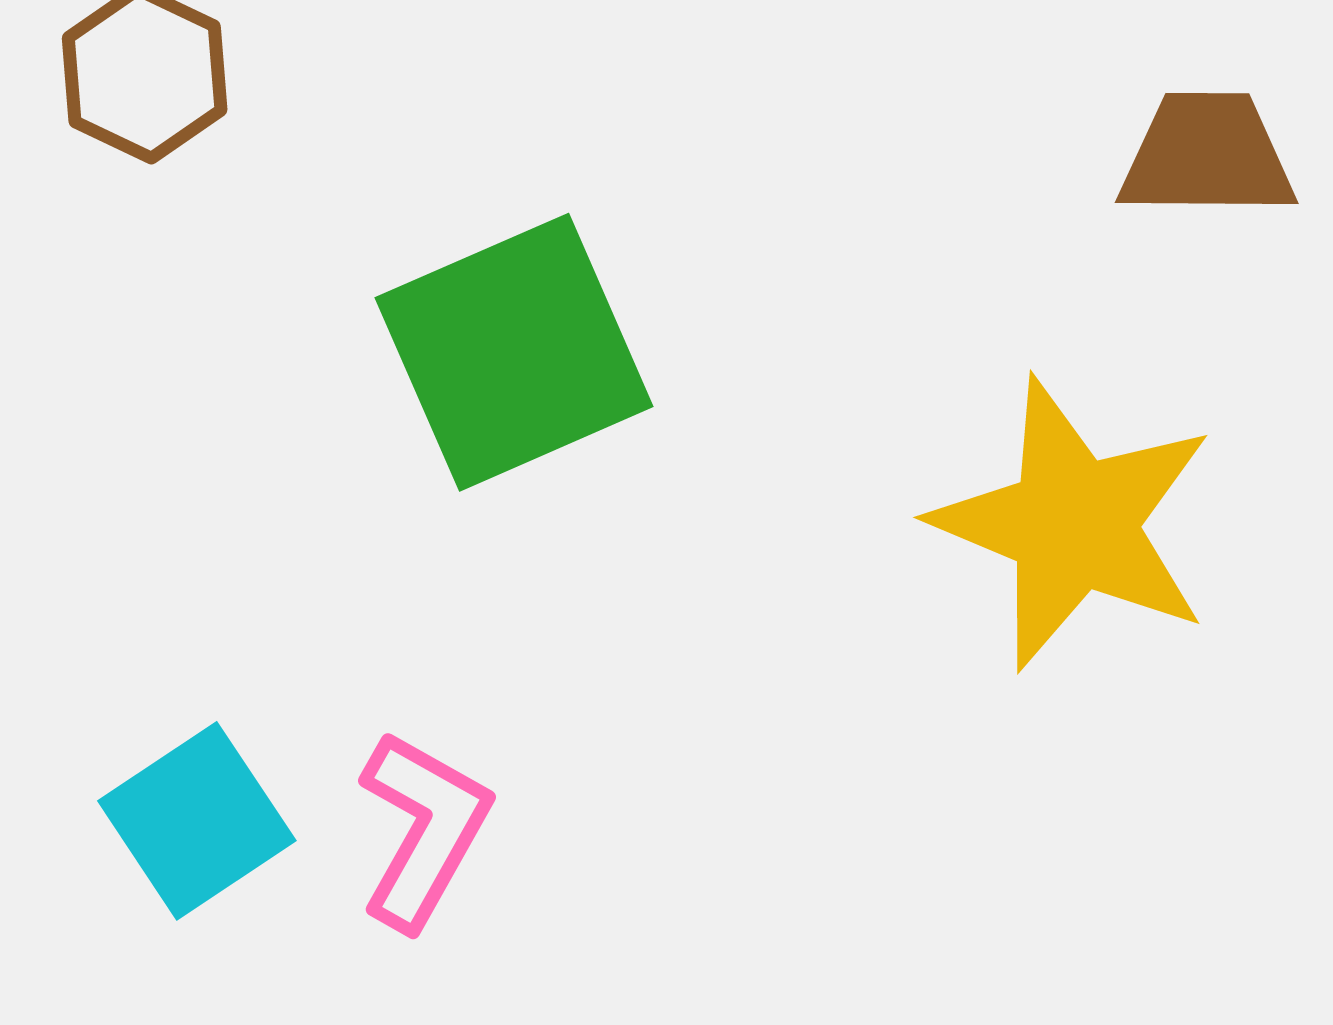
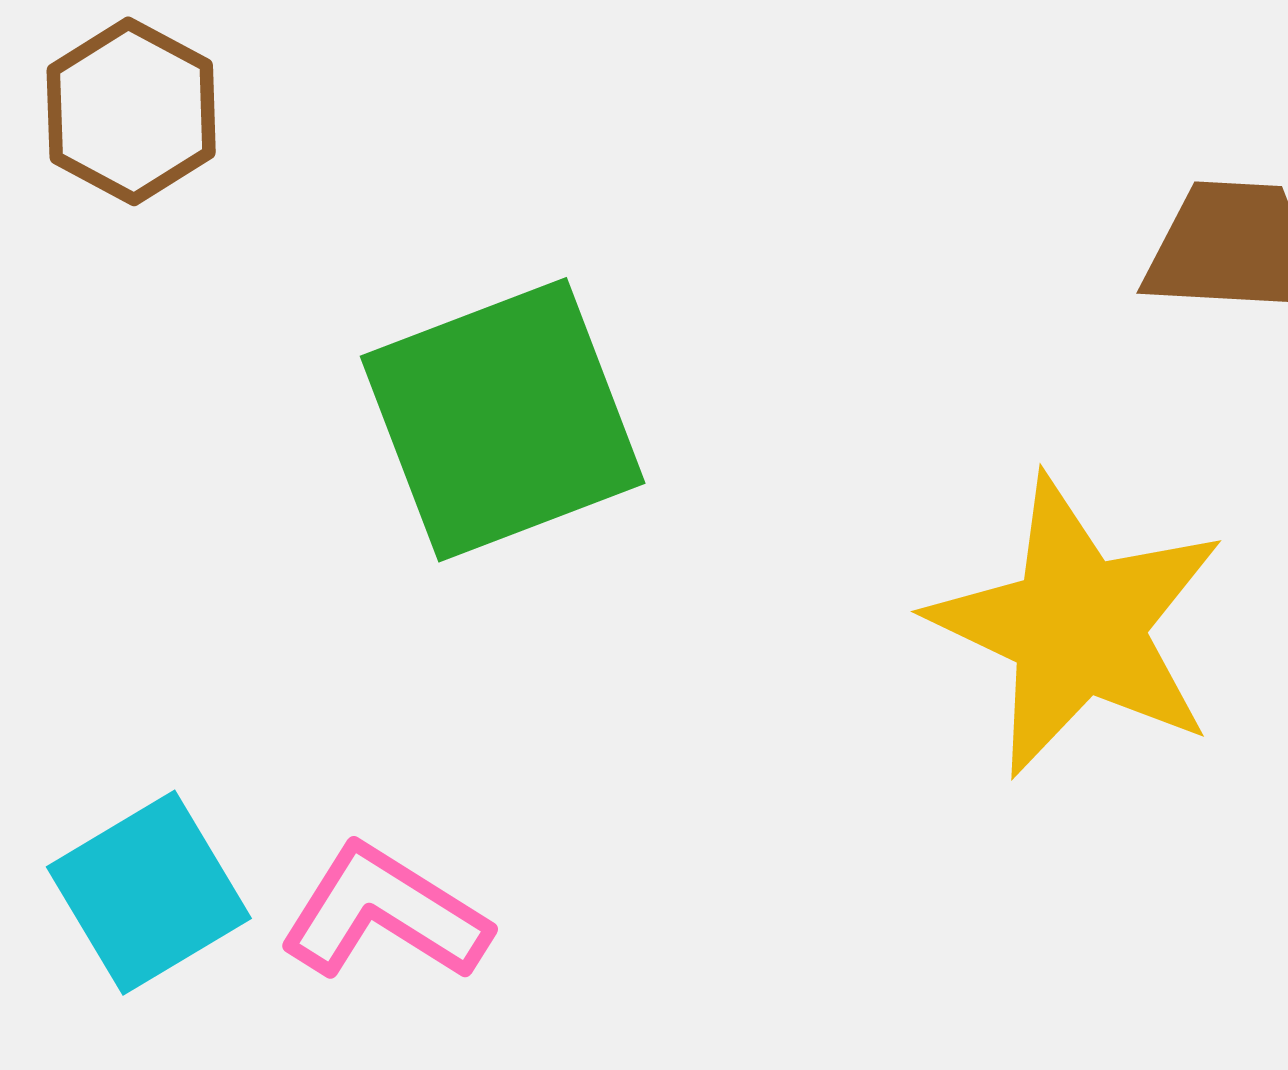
pink L-shape: (423, 830) -> (385, 913), turned -90

